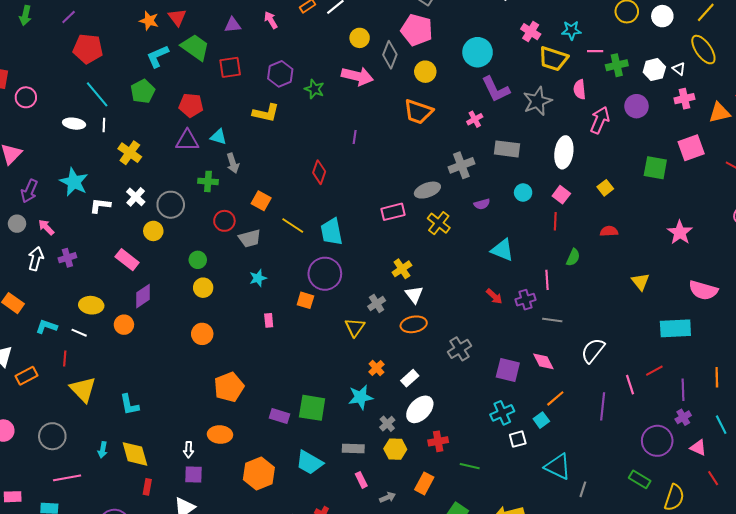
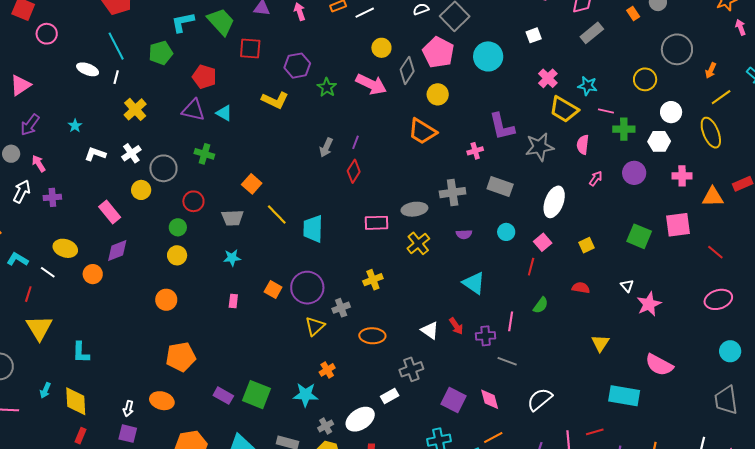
white circle: (662, 16) -> (671, 112), moved
cyan circle: (478, 52) -> (488, 56), moved
white triangle: (679, 69) -> (627, 286), moved
pink arrow: (600, 120) -> (596, 178), size x0.6
gray arrow: (233, 163) -> (326, 147), moved, turned 30
red diamond: (319, 172) -> (354, 171), moved
cyan star: (74, 182) -> (75, 126), size x0.5
red circle: (224, 221) -> (193, 201), moved
purple circle: (325, 274) -> (307, 288), moved
white triangle: (414, 295) -> (430, 330), moved, turned -30
white rectangle: (410, 378) -> (390, 396), moved

